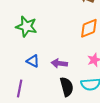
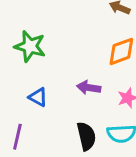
purple arrow: (59, 63) -> (89, 88), moved

